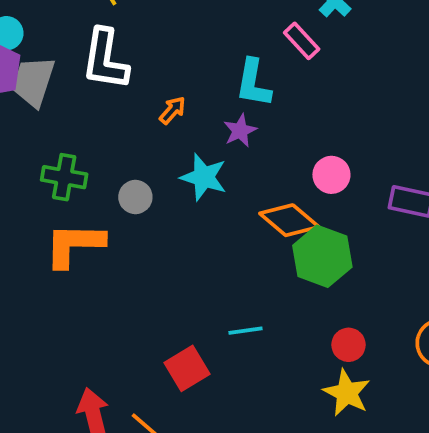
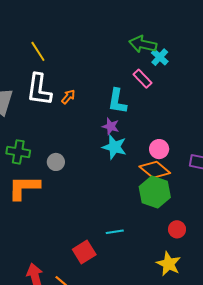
orange arrow: (173, 110) -> (68, 97), moved
purple star: (240, 131) -> (111, 126), turned -30
cyan star: (204, 177) -> (114, 147), moved
orange diamond: (289, 220) -> (155, 170), moved
red circle: (349, 345) -> (177, 229), moved

